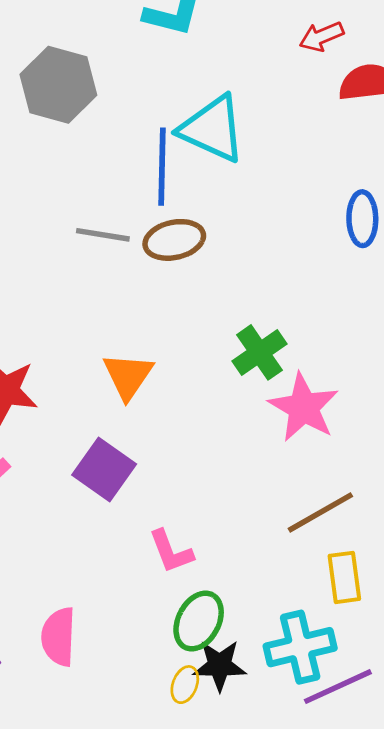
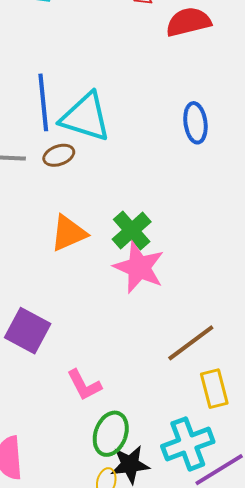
cyan triangle: (212, 129) -> (85, 117), moved
brown ellipse: (174, 240) -> (59, 155), size x0.7
orange triangle: (128, 376) -> (69, 233), moved, turned 39
pink star: (304, 407) -> (139, 267), moved

